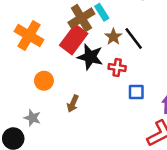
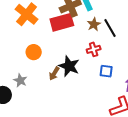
red rectangle: (74, 39) -> (62, 22), turned 30
black star: (90, 57) -> (69, 66), moved
red cross: (117, 67) -> (94, 49), turned -32

